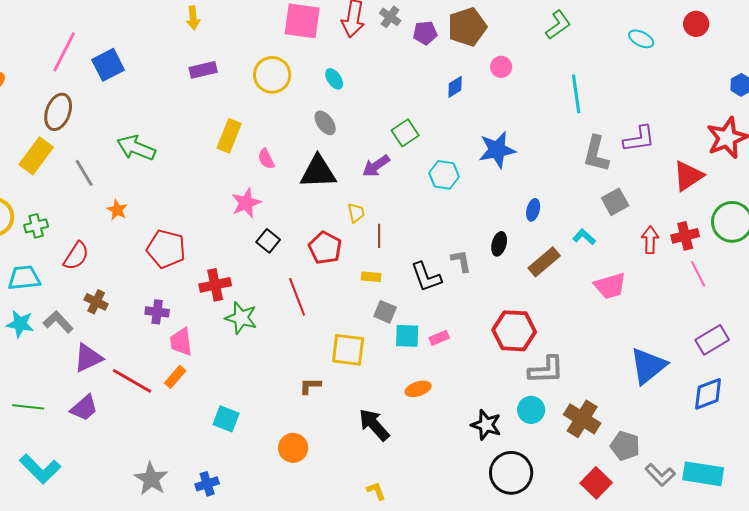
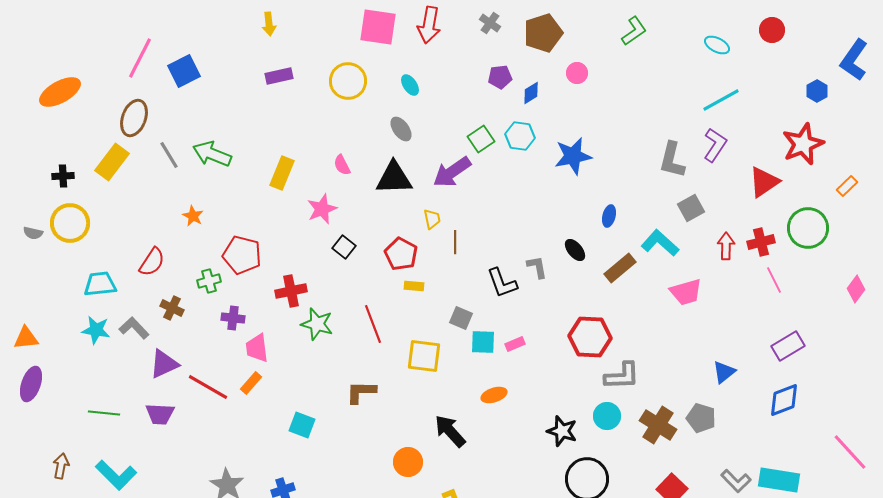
gray cross: (390, 17) -> (490, 23), moved
purple pentagon: (425, 33) -> (500, 77), moved
cyan line: (576, 94) -> (721, 100), moved, turned 69
yellow rectangle: (229, 136) -> (282, 173), moved
purple L-shape: (639, 139) -> (715, 145), turned -48
purple arrow: (376, 166) -> (452, 172), size x1.4
gray line: (84, 173) -> (169, 155), moved
cyan hexagon: (444, 175) -> (520, 136), moved
green cross: (36, 226) -> (209, 281), moved
cyan L-shape: (584, 237) -> (660, 243), size x1.6
black ellipse: (499, 244) -> (575, 250), turned -55
yellow rectangle: (371, 277) -> (414, 286), moved
red line: (297, 297) -> (373, 324), moved
blue triangle: (648, 366) -> (724, 372), size x0.6
brown L-shape: (310, 386) -> (361, 392), moved, size x1.4
purple trapezoid: (84, 408) -> (160, 414), turned 44
gray pentagon: (625, 446) -> (701, 418), moved
orange circle: (293, 448) -> (408, 462), moved

